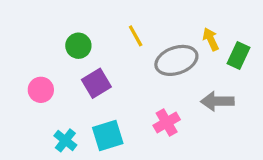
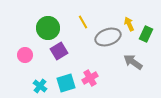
green circle: (78, 46) -> (48, 28), size x1.5
gray arrow: (217, 101) -> (133, 62), turned 36
pink cross: (167, 122) -> (90, 78), moved

